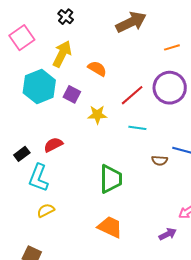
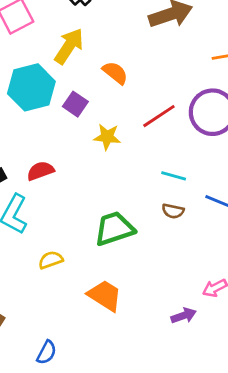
cyan line: (137, 128) -> (174, 176), moved
brown semicircle: (160, 161) -> (173, 211), moved
green trapezoid: (111, 179) -> (114, 229), turned -116
yellow semicircle: (46, 210) -> (51, 260), moved

